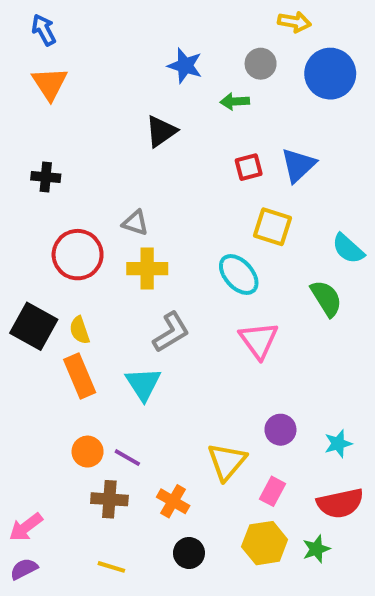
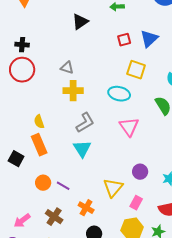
red circle: (78, 255) -> (22, 70), moved
cyan ellipse: (239, 275) -> (119, 94), turned -35
black square: (34, 326) -> (16, 159), moved, size x0.7
cyan triangle: (143, 384) -> (82, 149), moved
brown cross: (109, 499) -> (54, 217), moved, turned 30
pink arrow: (26, 527) -> (22, 221), moved

